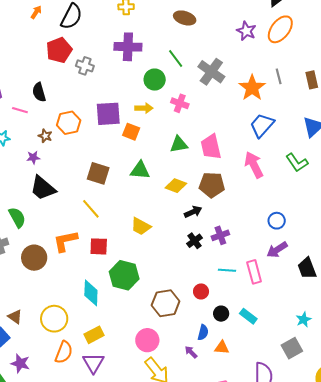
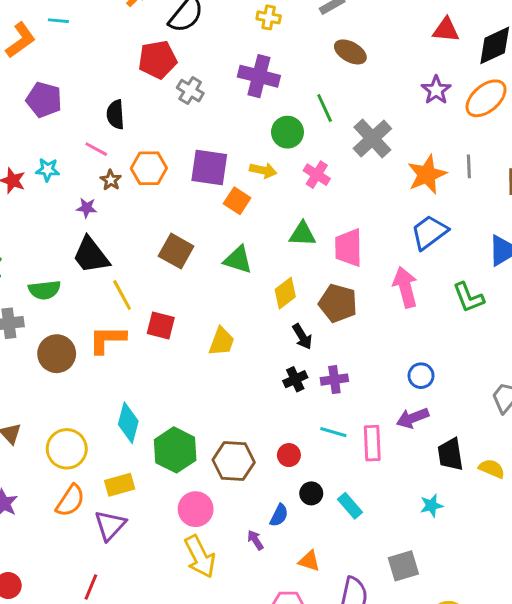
pink line: (20, 110) -> (96, 149), moved
yellow diamond: (176, 186) -> (285, 293), turned -70
yellow line: (91, 209) -> (122, 295), moved
black arrow: (193, 212) -> (302, 337), turned 72
green semicircle: (17, 217) -> (45, 290), turned 100
yellow trapezoid: (141, 226) -> (222, 341), turned -110
red square: (99, 246) -> (161, 325), moved
green hexagon: (124, 275) -> (175, 450), moved
cyan star: (303, 320) -> (431, 506), moved
orange triangle: (222, 348) -> (309, 561), moved

